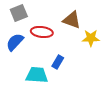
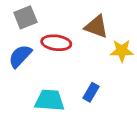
blue rectangle: (58, 62) -> (91, 92), moved

